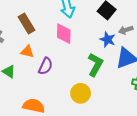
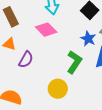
pink diamond: (64, 34) -> (46, 30), turned -50

